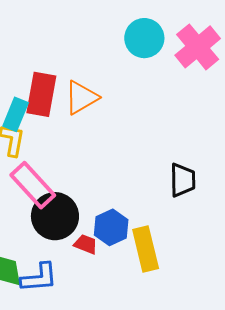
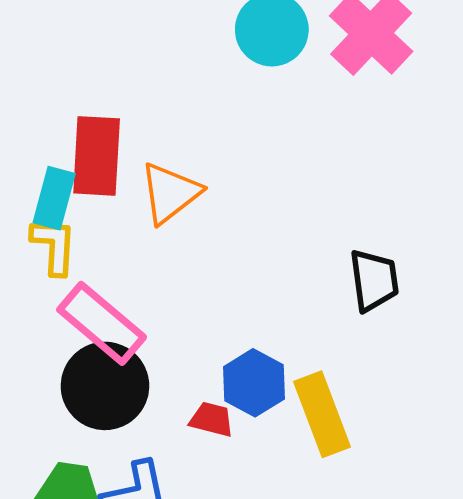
orange triangle: (81, 98) -> (170, 193), moved
black circle: (55, 216) -> (105, 386), moved

